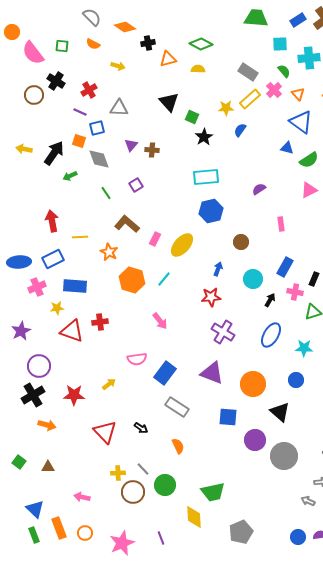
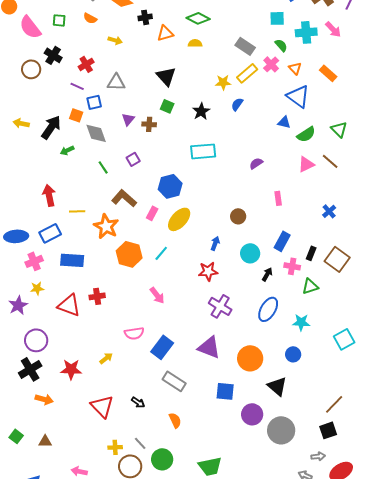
green square: (192, 117) -> (167, 106), moved
blue hexagon: (211, 211) -> (170, 186), moved
orange star: (109, 252) -> (106, 226), size x1.4
yellow star: (57, 308) -> (37, 288), moved

